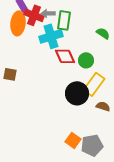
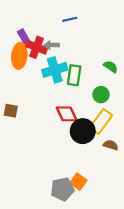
green rectangle: (64, 20) -> (74, 75), moved
red diamond: (65, 56) -> (67, 114), moved
green circle: (86, 60) -> (101, 95), moved
gray pentagon: (92, 145) -> (62, 189), moved

